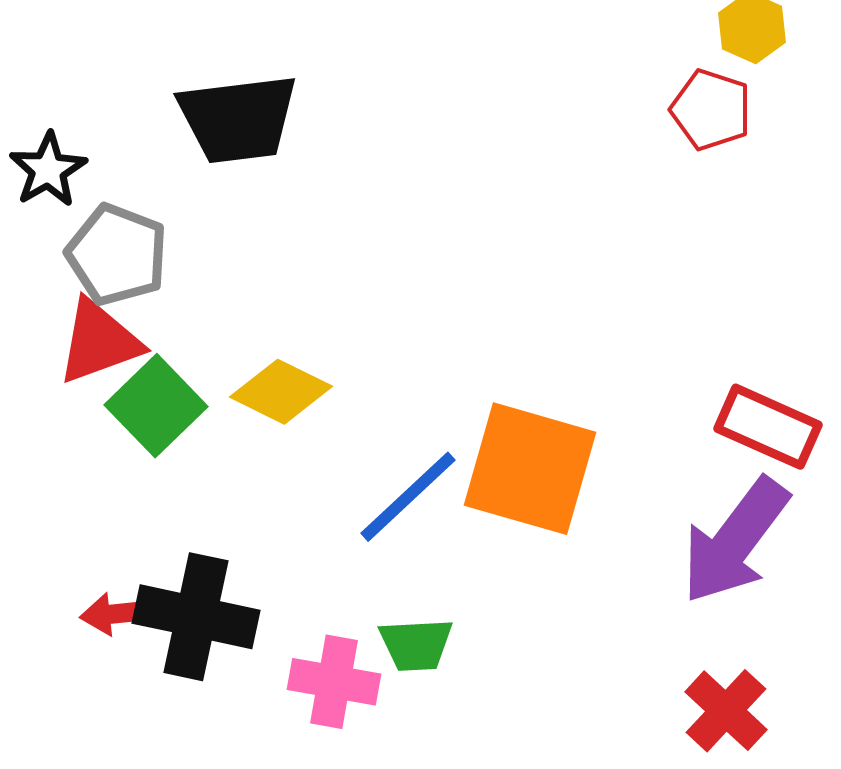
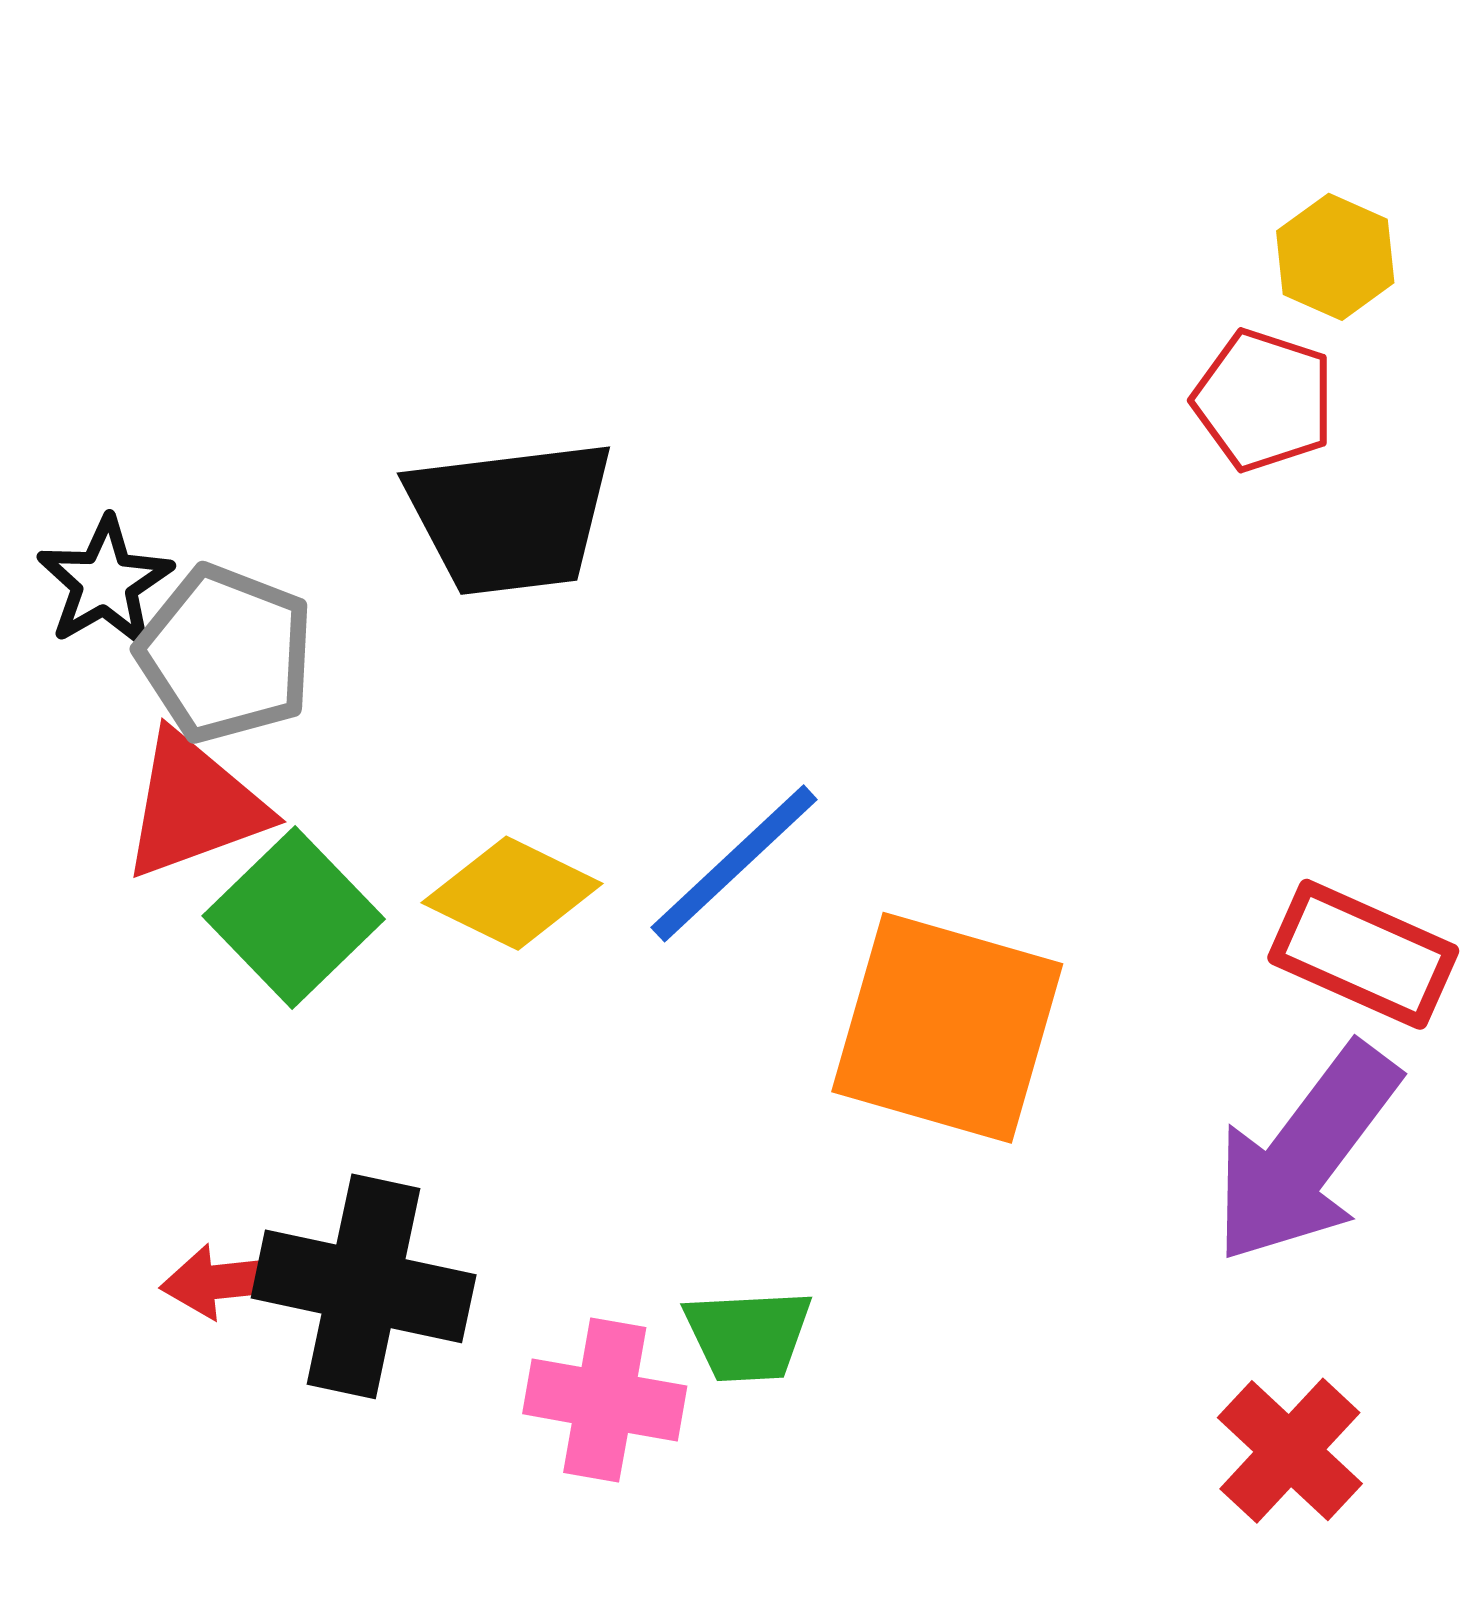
black trapezoid: (238, 119) -> (510, 517), moved
black star: (48, 170) -> (105, 582), moved
blue line: (408, 497) -> (734, 863), moved

